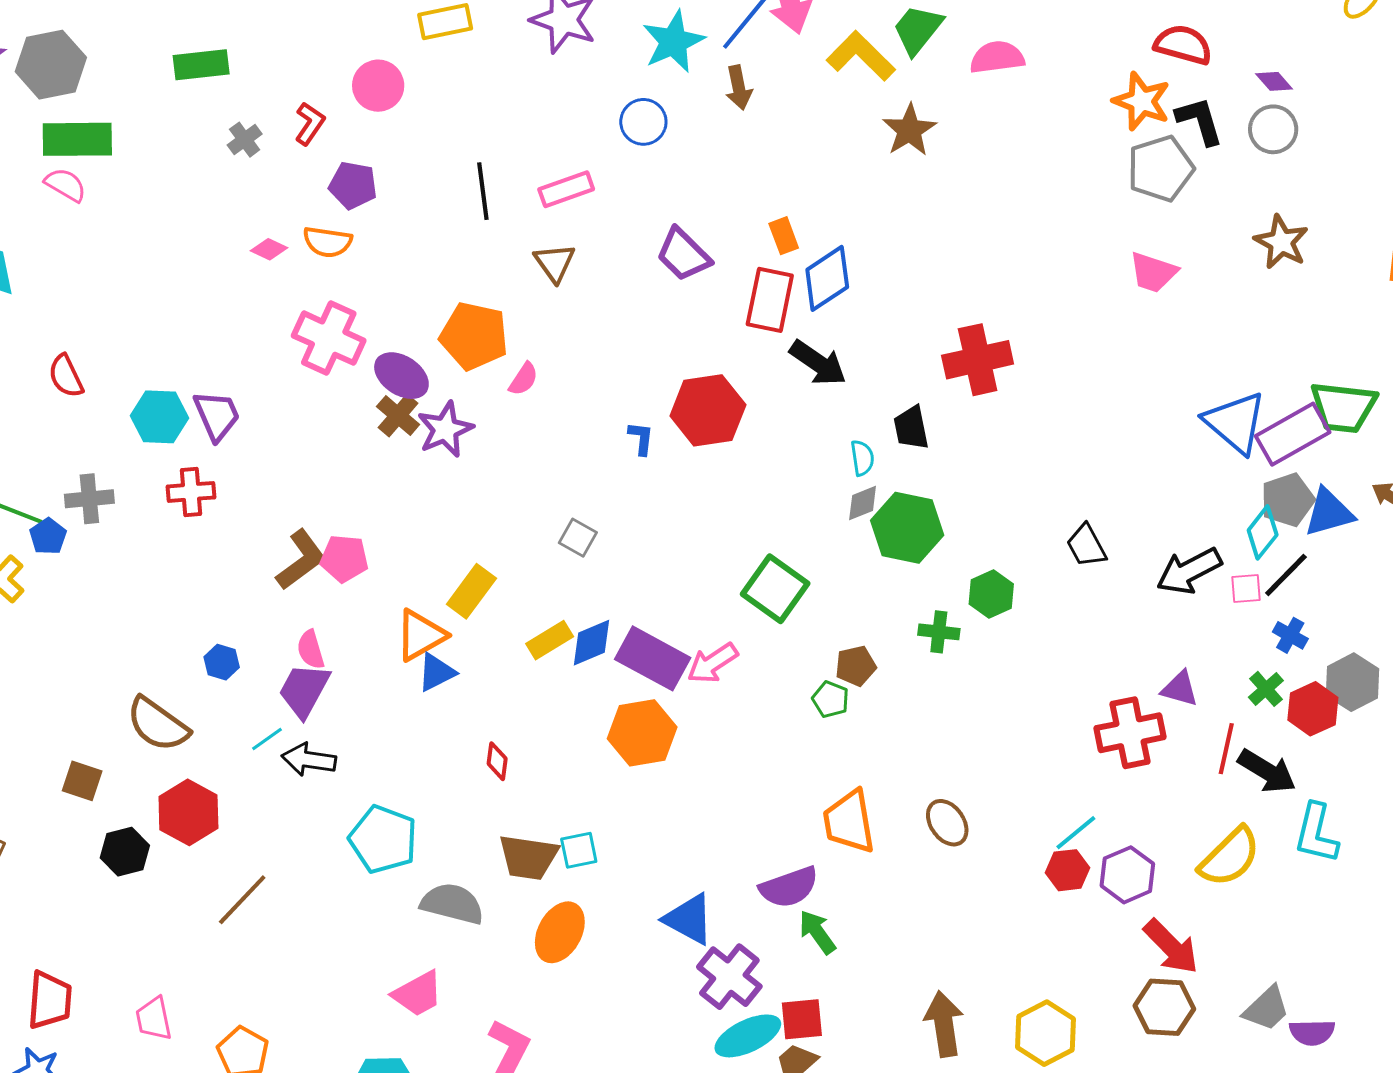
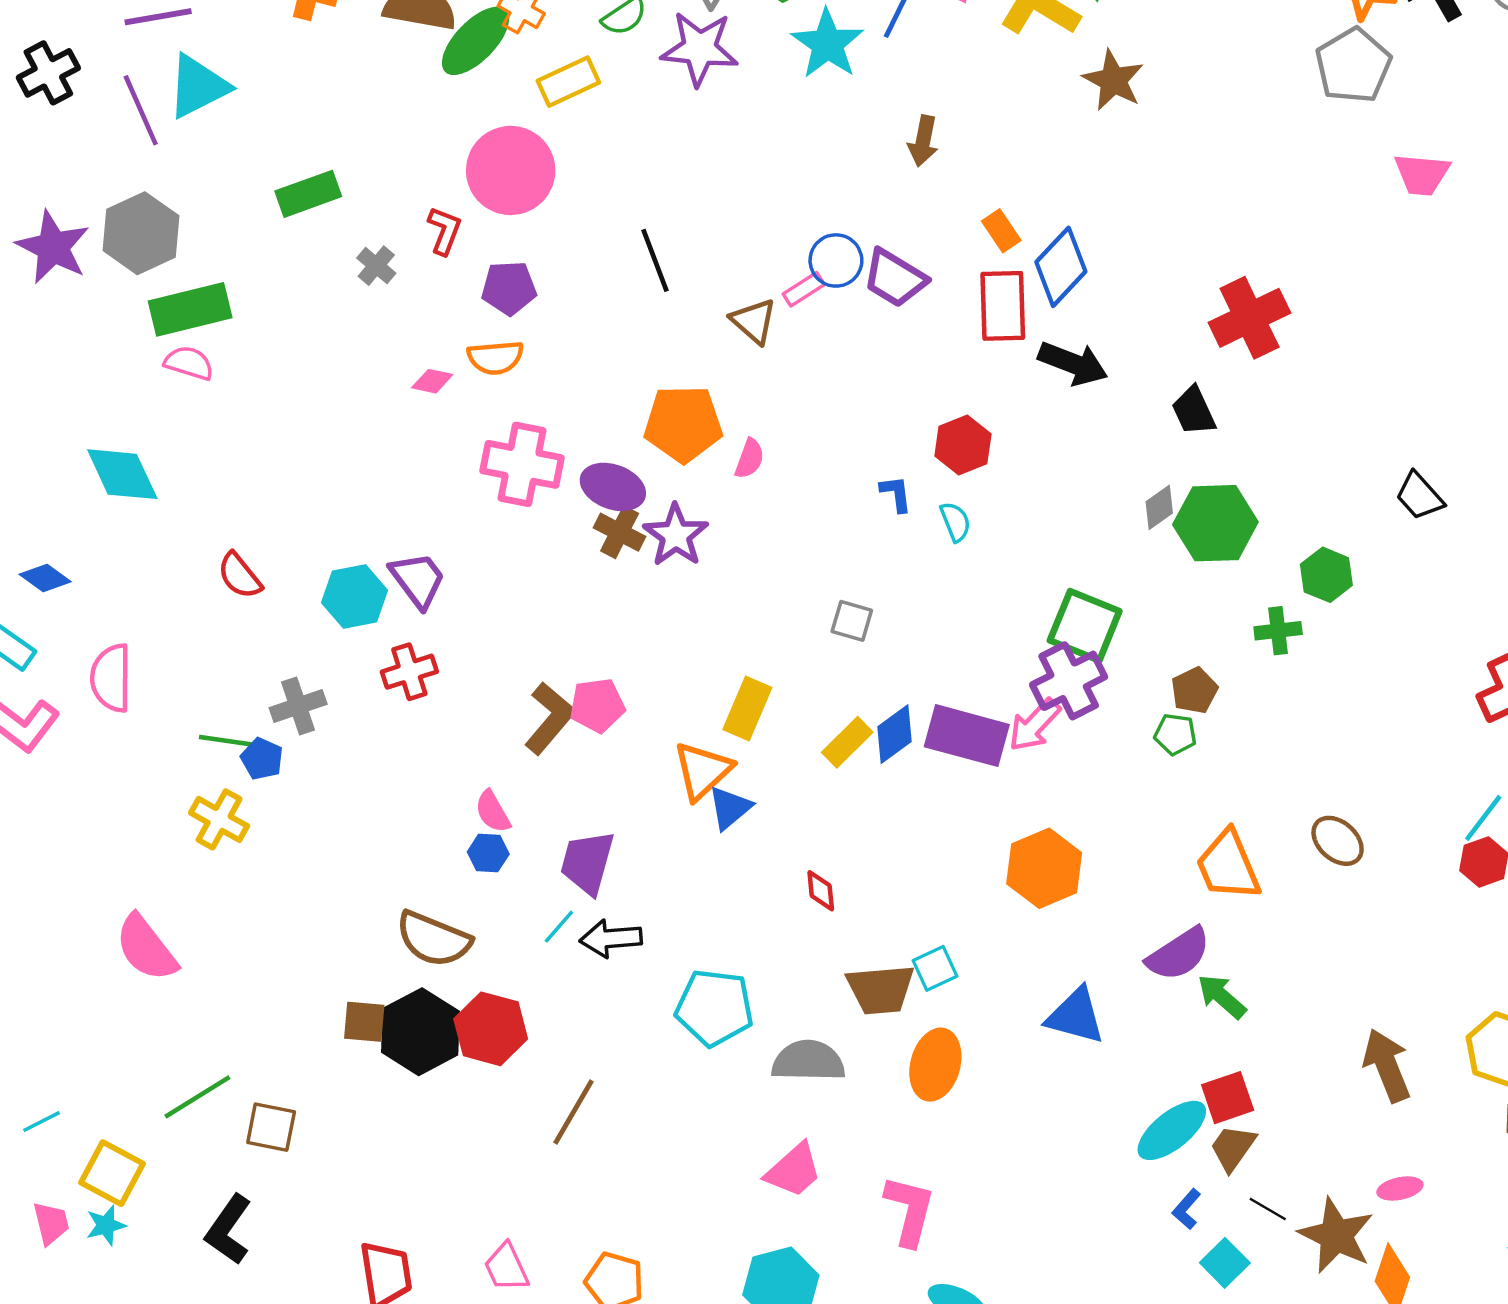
pink circle: (378, 86) -> (511, 170), size x1.5
brown arrow: (739, 88) -> (923, 141), moved, turned 36
blue circle: (643, 122) -> (836, 260), moved
gray pentagon: (1161, 169) -> (1353, 66), moved
pink rectangle: (566, 189) -> (804, 289), moved, size x0.7
red hexagon: (708, 410) -> (963, 445), size x0.7
cyan semicircle: (862, 458) -> (955, 522), moved
pink semicircle: (311, 650) -> (493, 812), moved
orange hexagon: (642, 733) -> (1044, 868), moved
black hexagon: (125, 852) -> (420, 1032), moved, size x1.5
purple cross: (729, 977) -> (1069, 681), moved, turned 38

